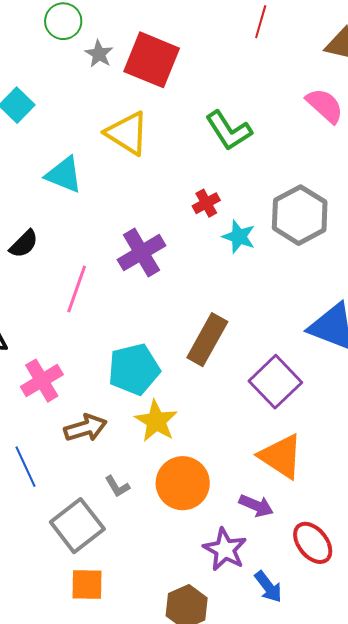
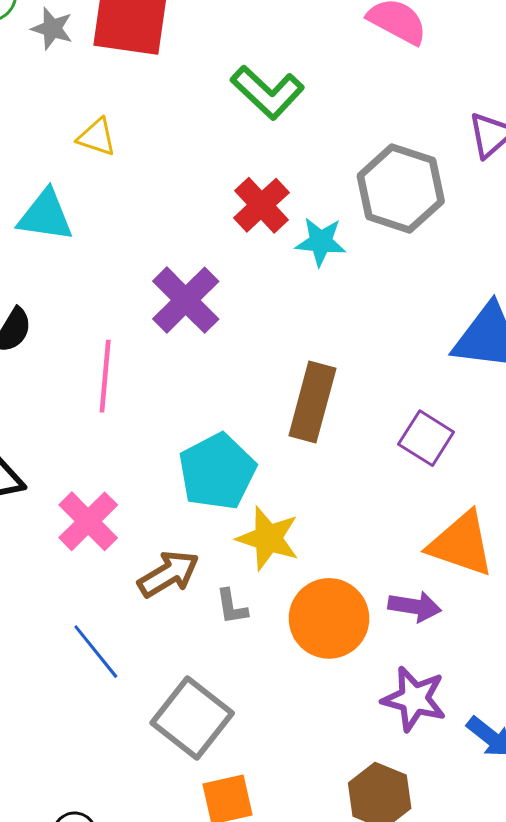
yellow triangle: (127, 133) -> (97, 137), moved, size x0.6
red cross: (206, 203) -> (261, 205), size x1.4
purple square: (275, 382) -> (426, 438), size x0.7
gray L-shape: (117, 486) -> (232, 607), moved, turned 36
purple arrow: (256, 506) -> (415, 607), moved

